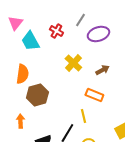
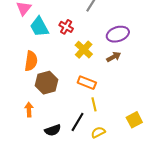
red cross: (56, 31) -> (66, 27), moved
purple ellipse: (98, 34) -> (118, 34), moved
orange rectangle: (94, 95) -> (87, 83), moved

